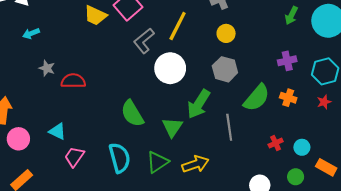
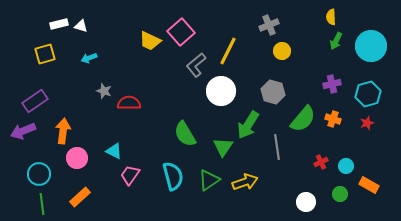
yellow circle: (226, 33) -> (282, 51), moved

